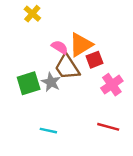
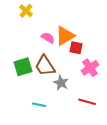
red square: (94, 60) -> (76, 48), turned 32
brown trapezoid: (67, 67) -> (45, 66), moved
gray star: (51, 82) -> (61, 83), moved

